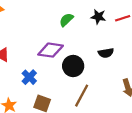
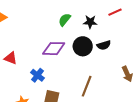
black star: (98, 17) -> (90, 22), moved
black circle: (73, 66) -> (83, 46), moved

